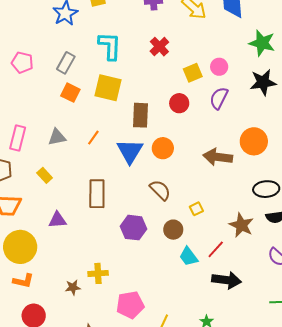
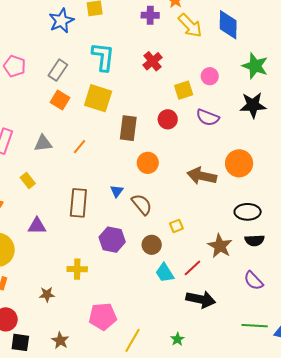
pink circle: (219, 67) -> (210, 76), moved
purple semicircle: (219, 98) -> (208, 117), turned -100
blue triangle: (130, 151) -> (117, 191), moved, size x0.5
yellow cross: (98, 273) -> (77, 269), moved

